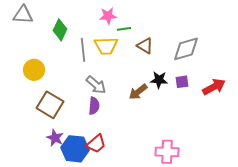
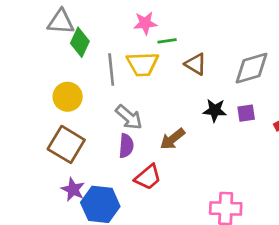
gray triangle: (23, 15) -> (61, 22), moved
yellow circle: (34, 70) -> (68, 97), moved
brown arrow: (138, 92) -> (173, 139), moved
red trapezoid: (96, 144) -> (148, 177), moved

